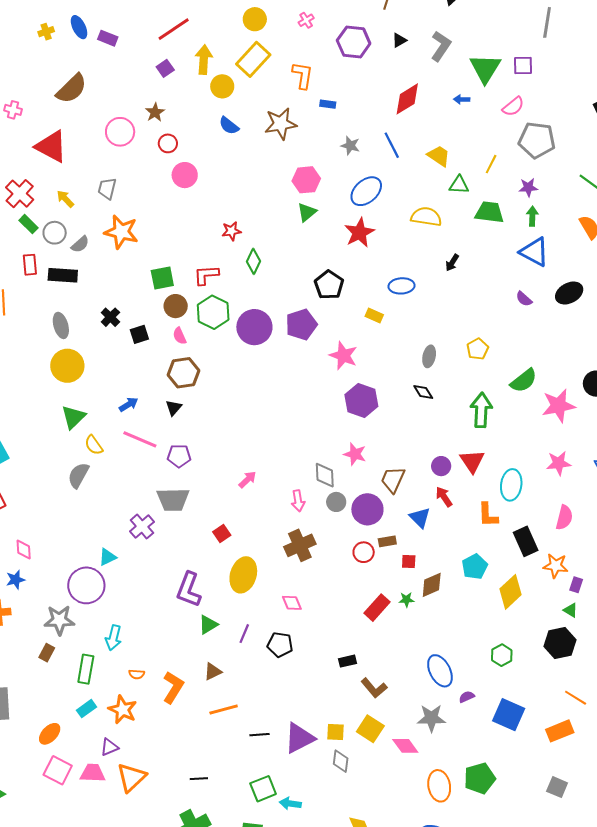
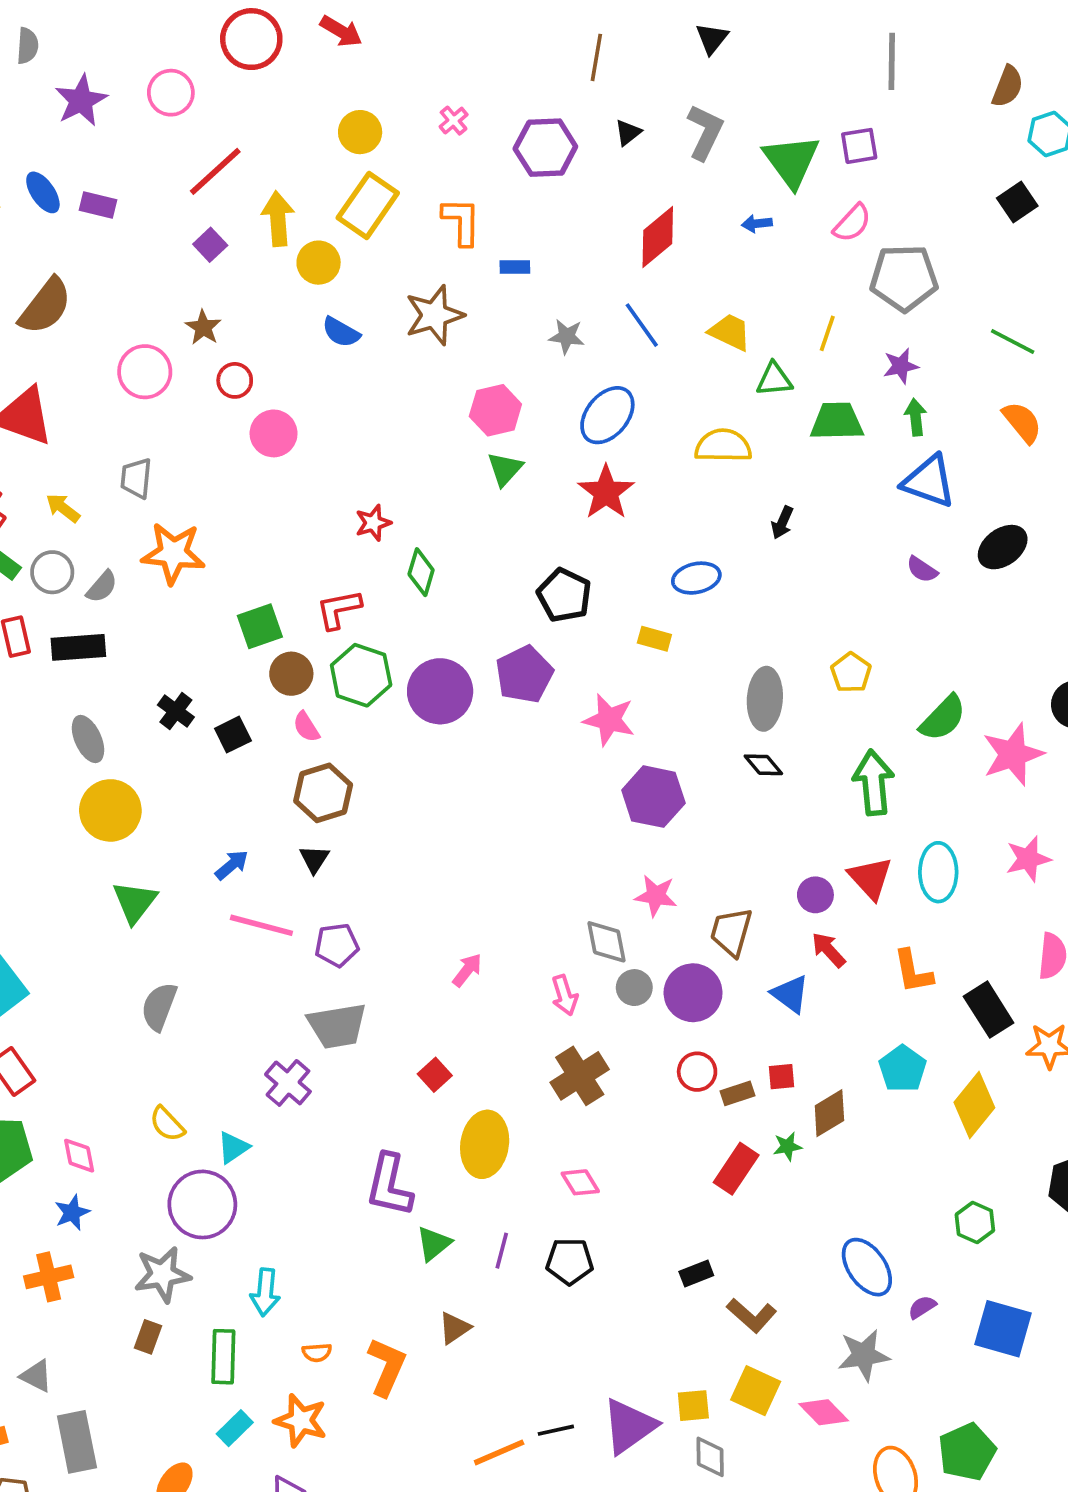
gray ellipse: (429, 356) -> (765, 699), size x1.5
yellow semicircle: (94, 445) -> (167, 1124), moved
cyan ellipse: (511, 485) -> (938, 872), moved
brown rectangle: (387, 541) -> (738, 1093), moved
orange line: (224, 709) -> (499, 1452), moved

